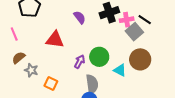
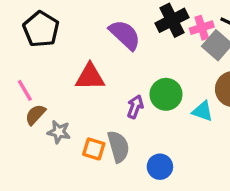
purple semicircle: (80, 17) -> (125, 35), size x1.5
pink line: (14, 34) -> (25, 90), moved
gray semicircle: (92, 84) -> (118, 147), moved

